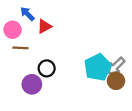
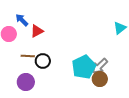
brown line: (20, 48) -> (28, 56), moved
black circle: (47, 68) -> (43, 61), moved

